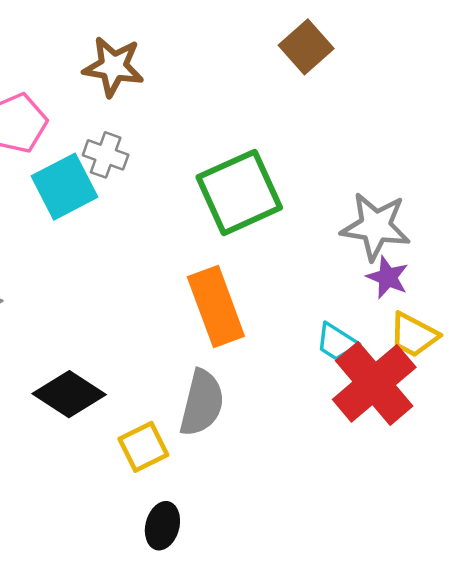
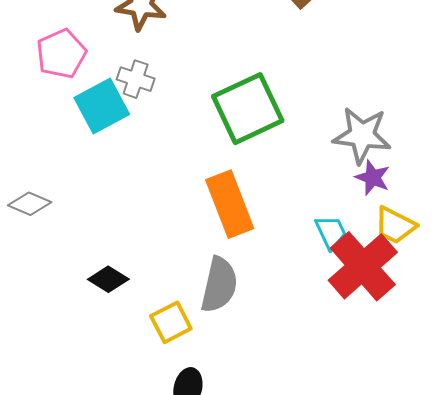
cyan trapezoid: (337, 342) -> (331, 232), turned -147
black diamond: (69, 394) -> (108, 279), size x0.7

